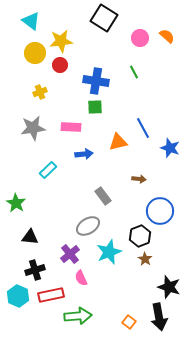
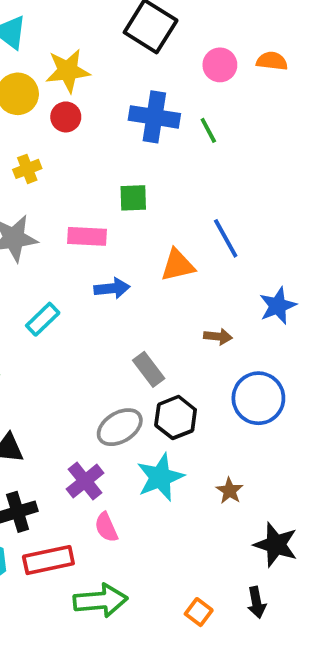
orange semicircle: (167, 36) -> (272, 61), turned -35
blue cross: (96, 81) -> (154, 117), moved
blue star: (170, 148) -> (278, 306), moved, turned 30
black hexagon: (140, 236) -> (176, 417), moved
black arrow: (159, 317) -> (257, 602), size x0.6

